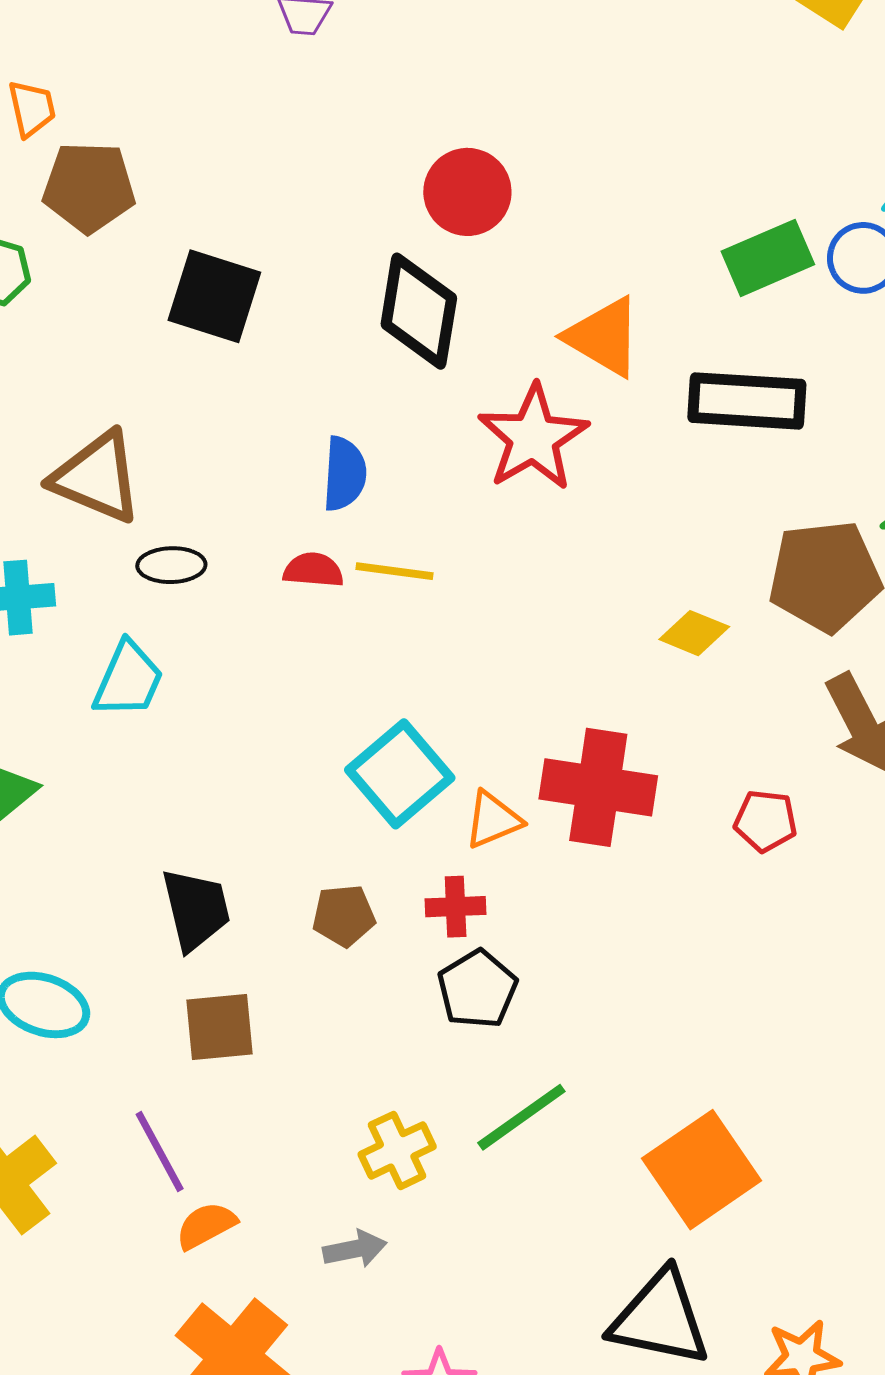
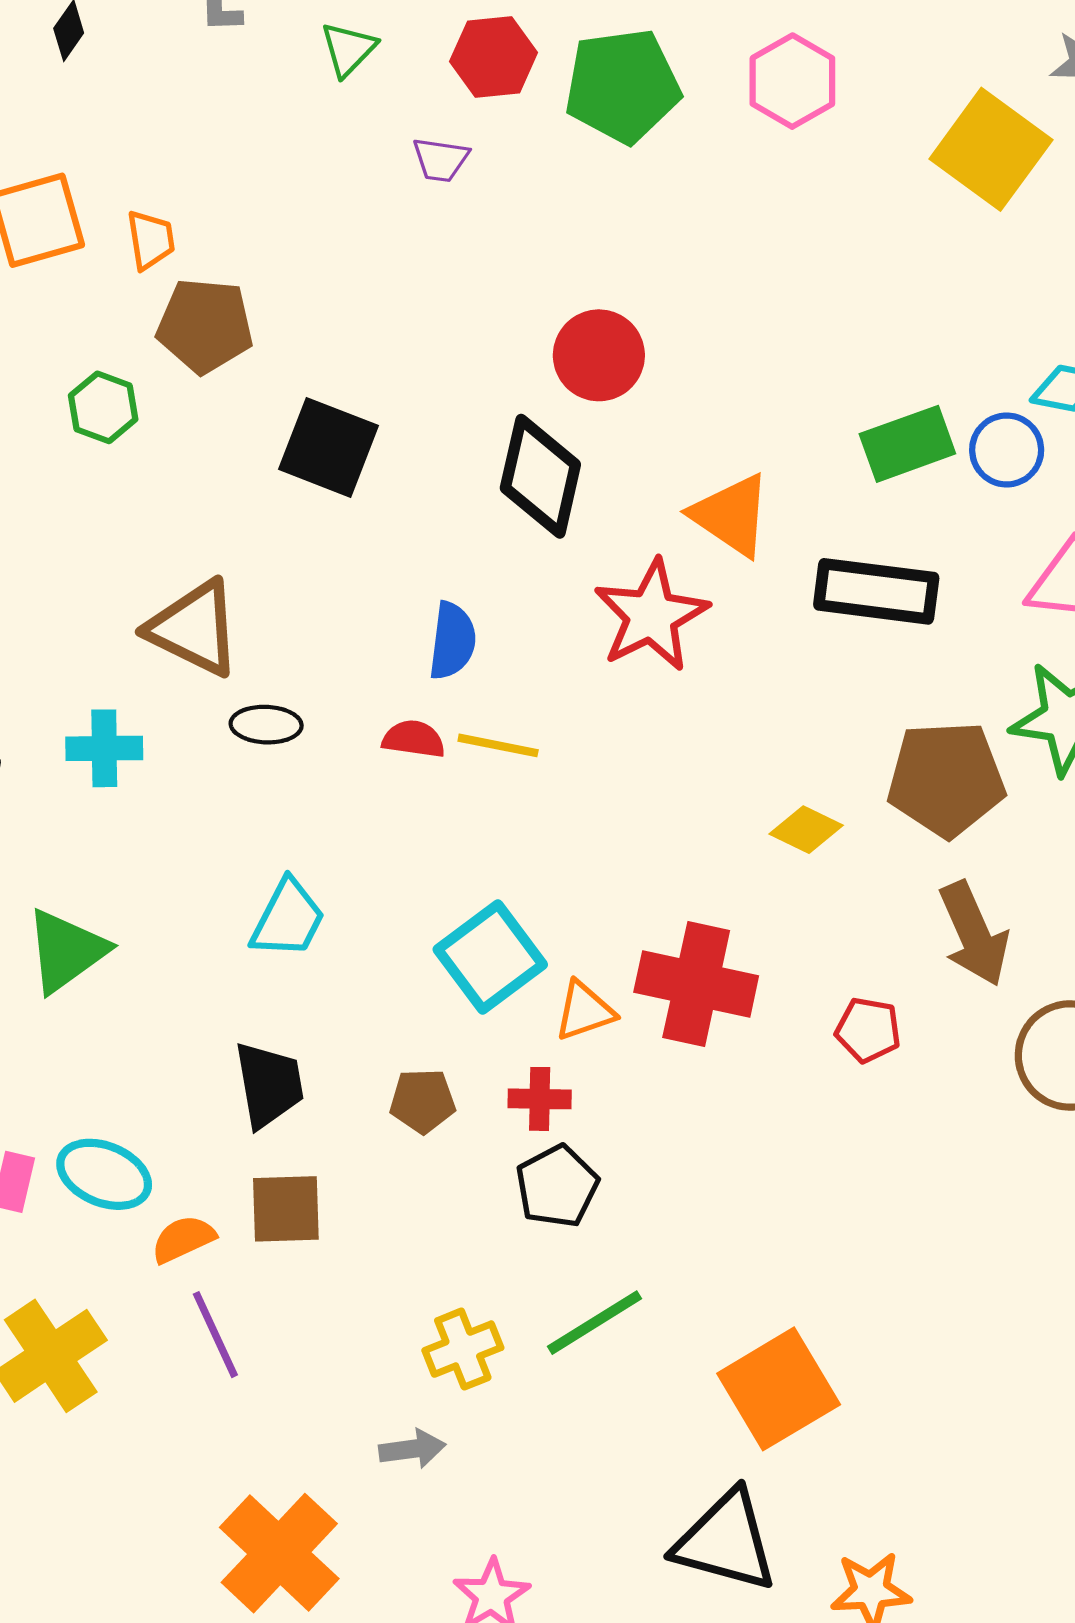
cyan trapezoid: (128, 680) -> (288, 919), moved
orange semicircle: (206, 1226) -> (183, 1239), moved

